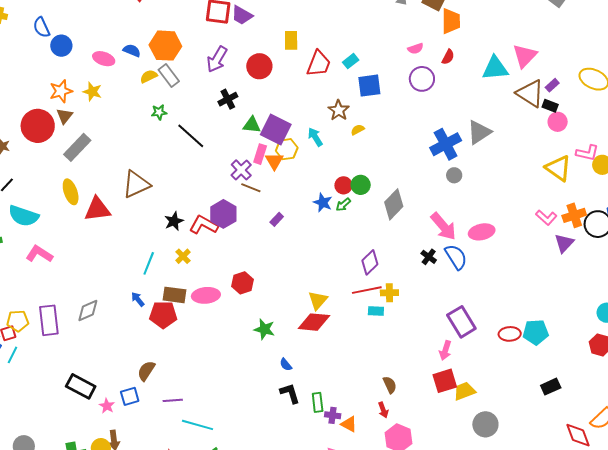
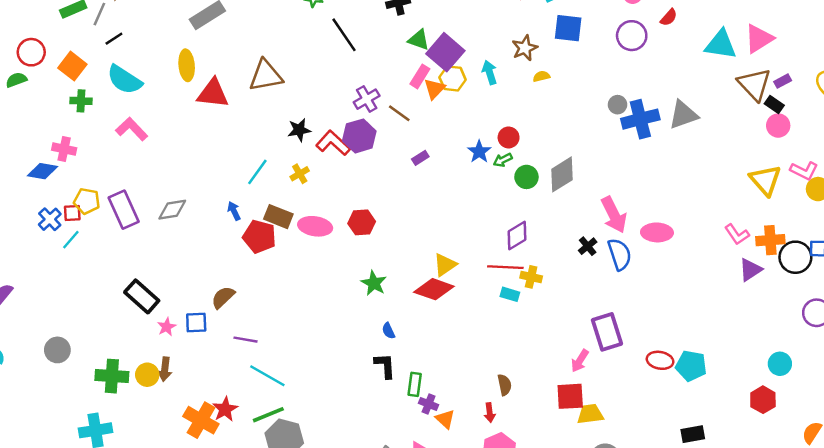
purple cross: (241, 170) -> (367, 99), moved
gray circle: (454, 175) -> (618, 105), moved
green circle: (361, 185) -> (526, 177), moved
purple rectangle: (49, 320) -> (124, 210), turned -32

